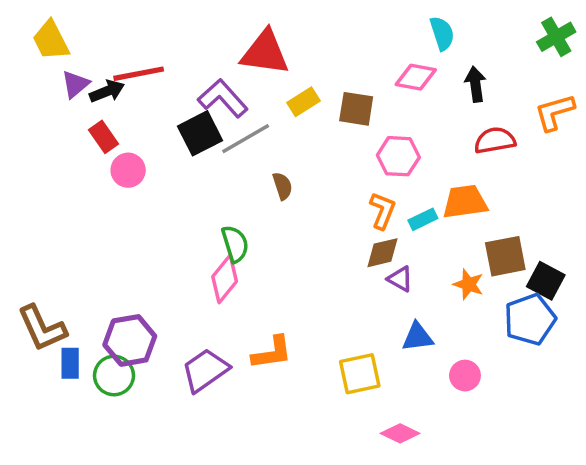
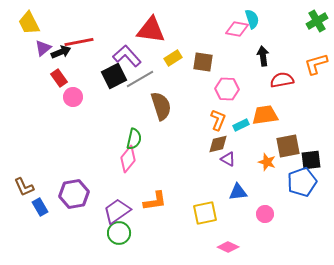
pink diamond: (416, 77) -> (237, 29), moved
black arrow: (475, 84) -> (263, 56), moved
brown semicircle: (282, 186) -> (161, 106), size x1.8
green semicircle: (235, 244) -> (134, 139), turned 30
black square: (546, 281) -> (311, 160), turned -35
brown L-shape: (42, 328) -> (24, 187), size x0.7
blue rectangle: (70, 363) -> (40, 207), turned -30
green circle: (114, 376) -> (119, 233), moved

